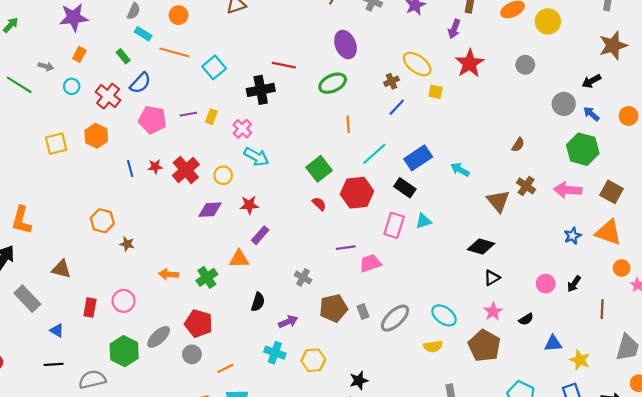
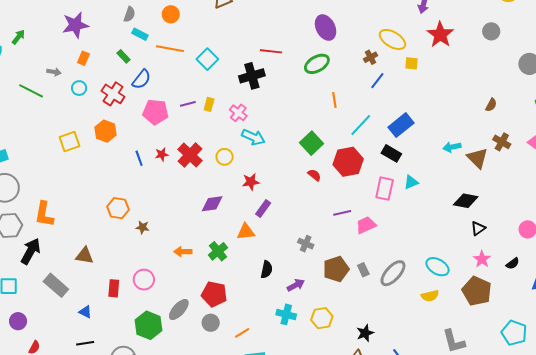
cyan arrow: (460, 170) -> (452, 147), moved, turned -36
purple diamond: (210, 210) -> (212, 204), moved

